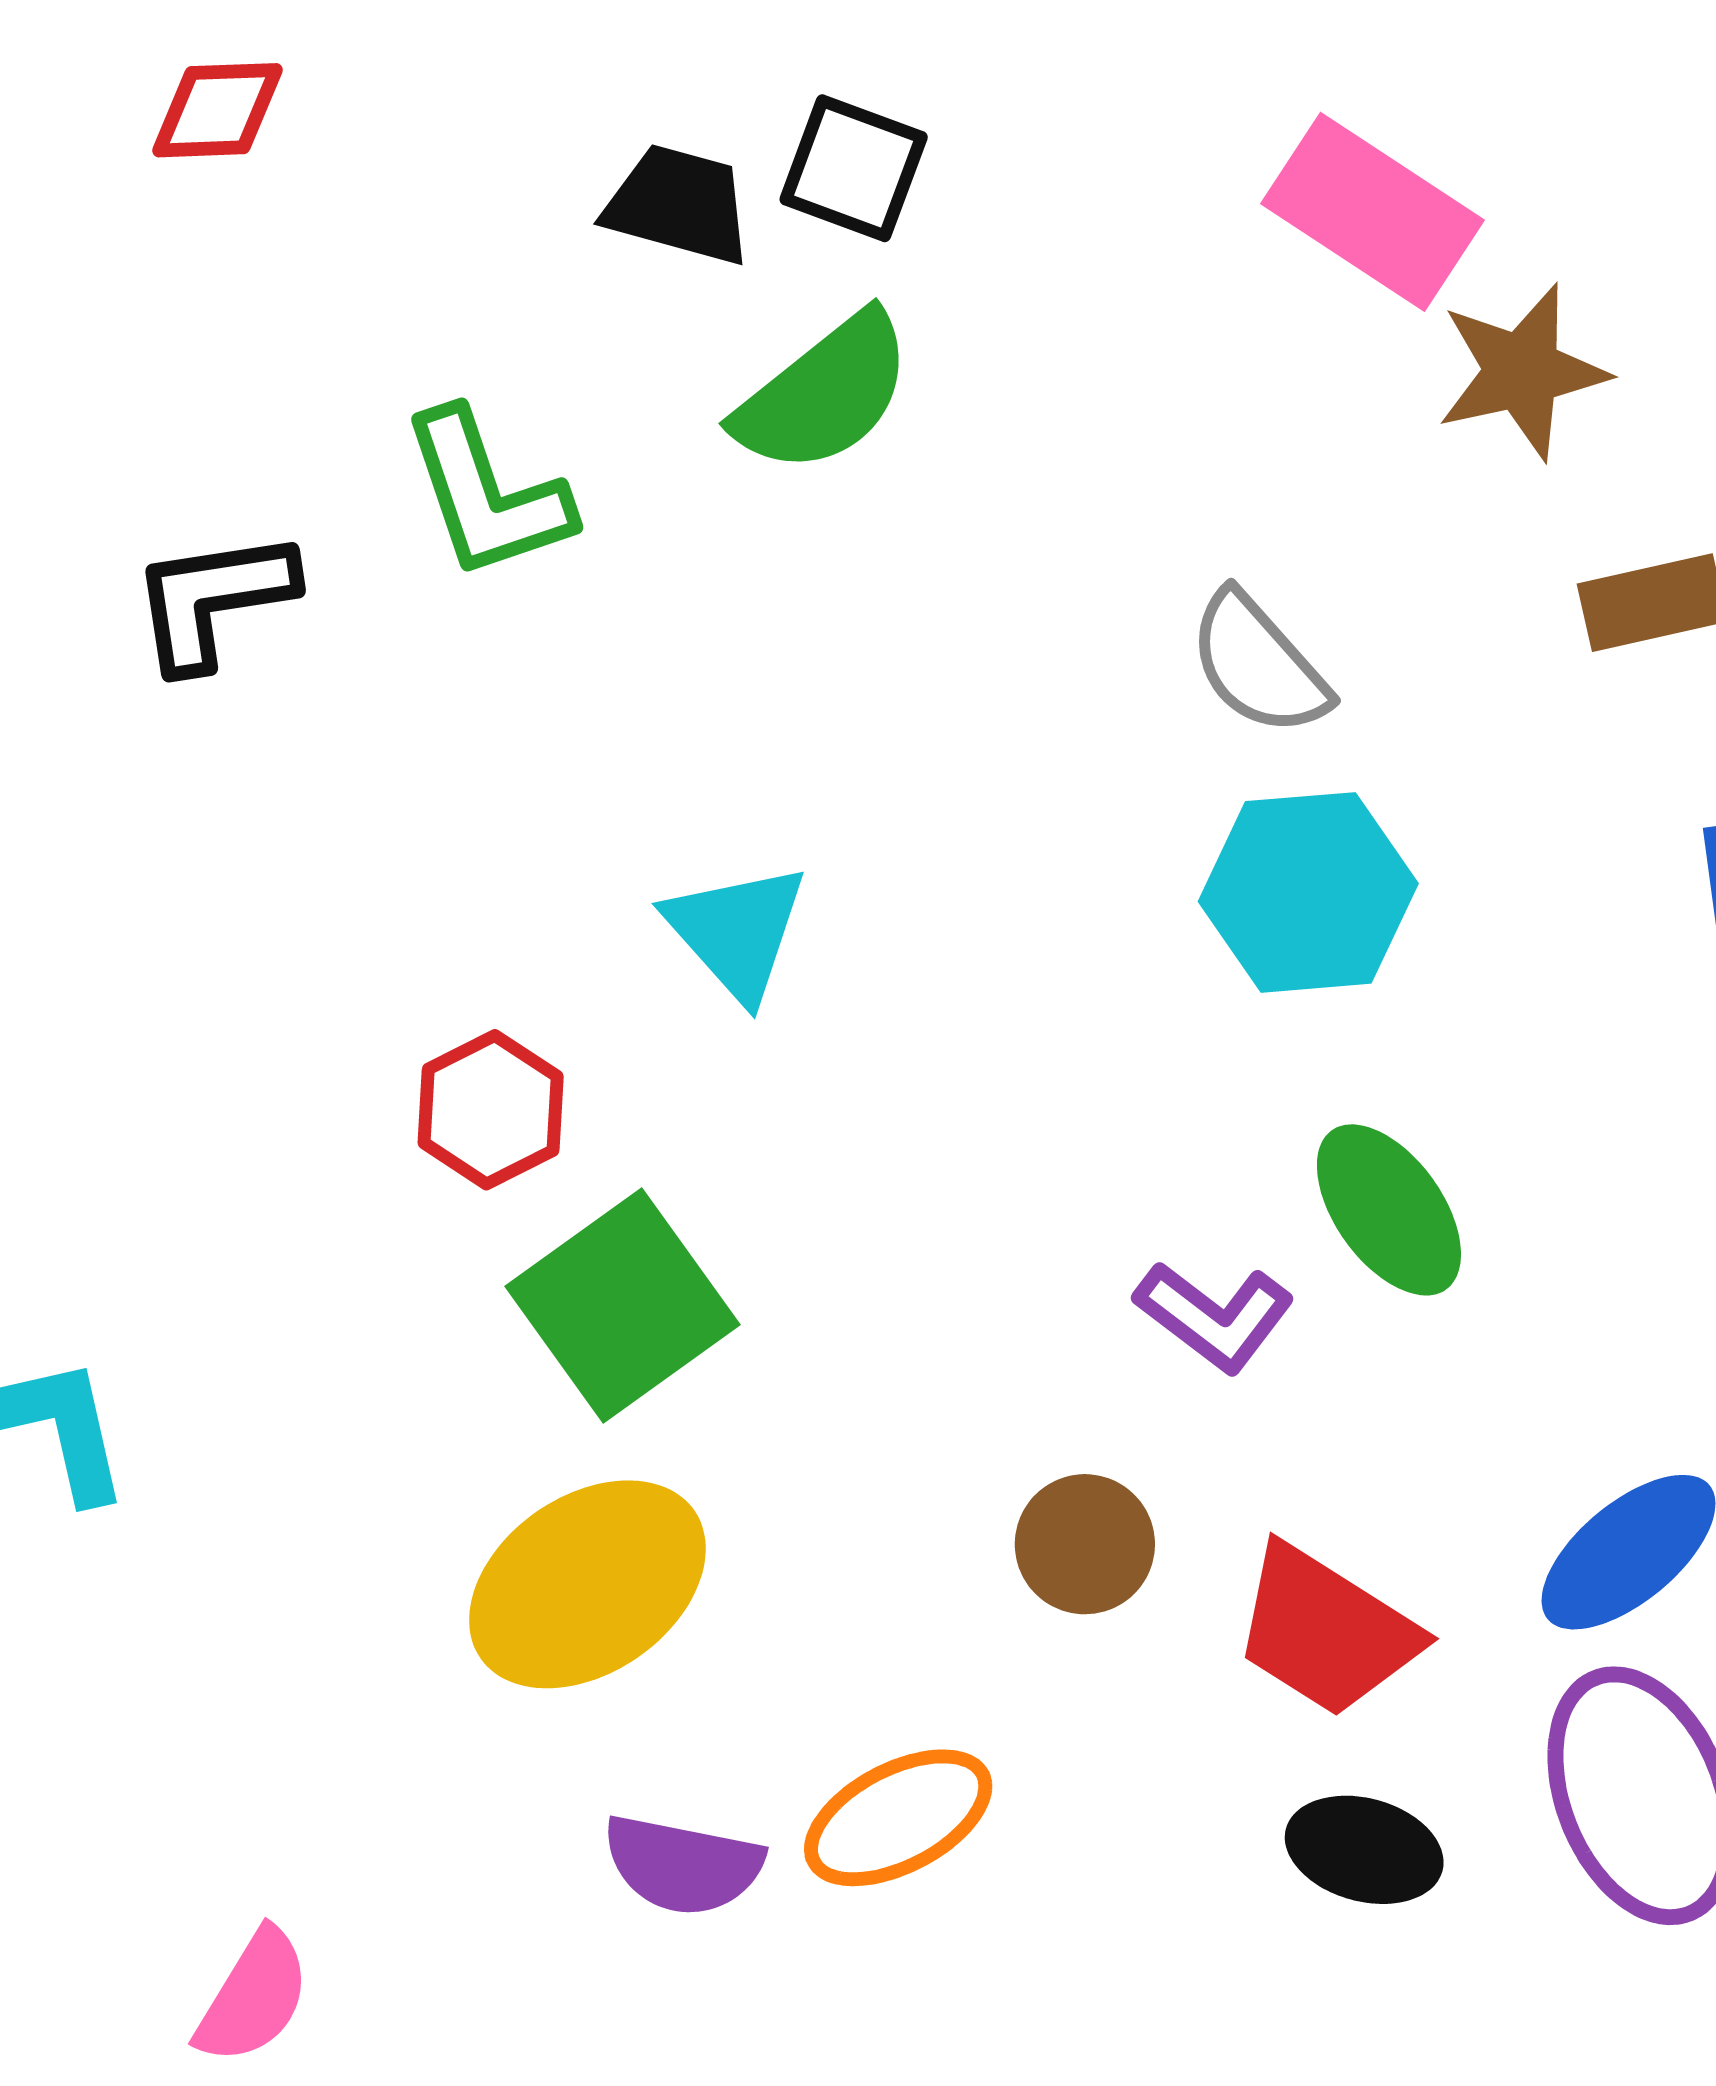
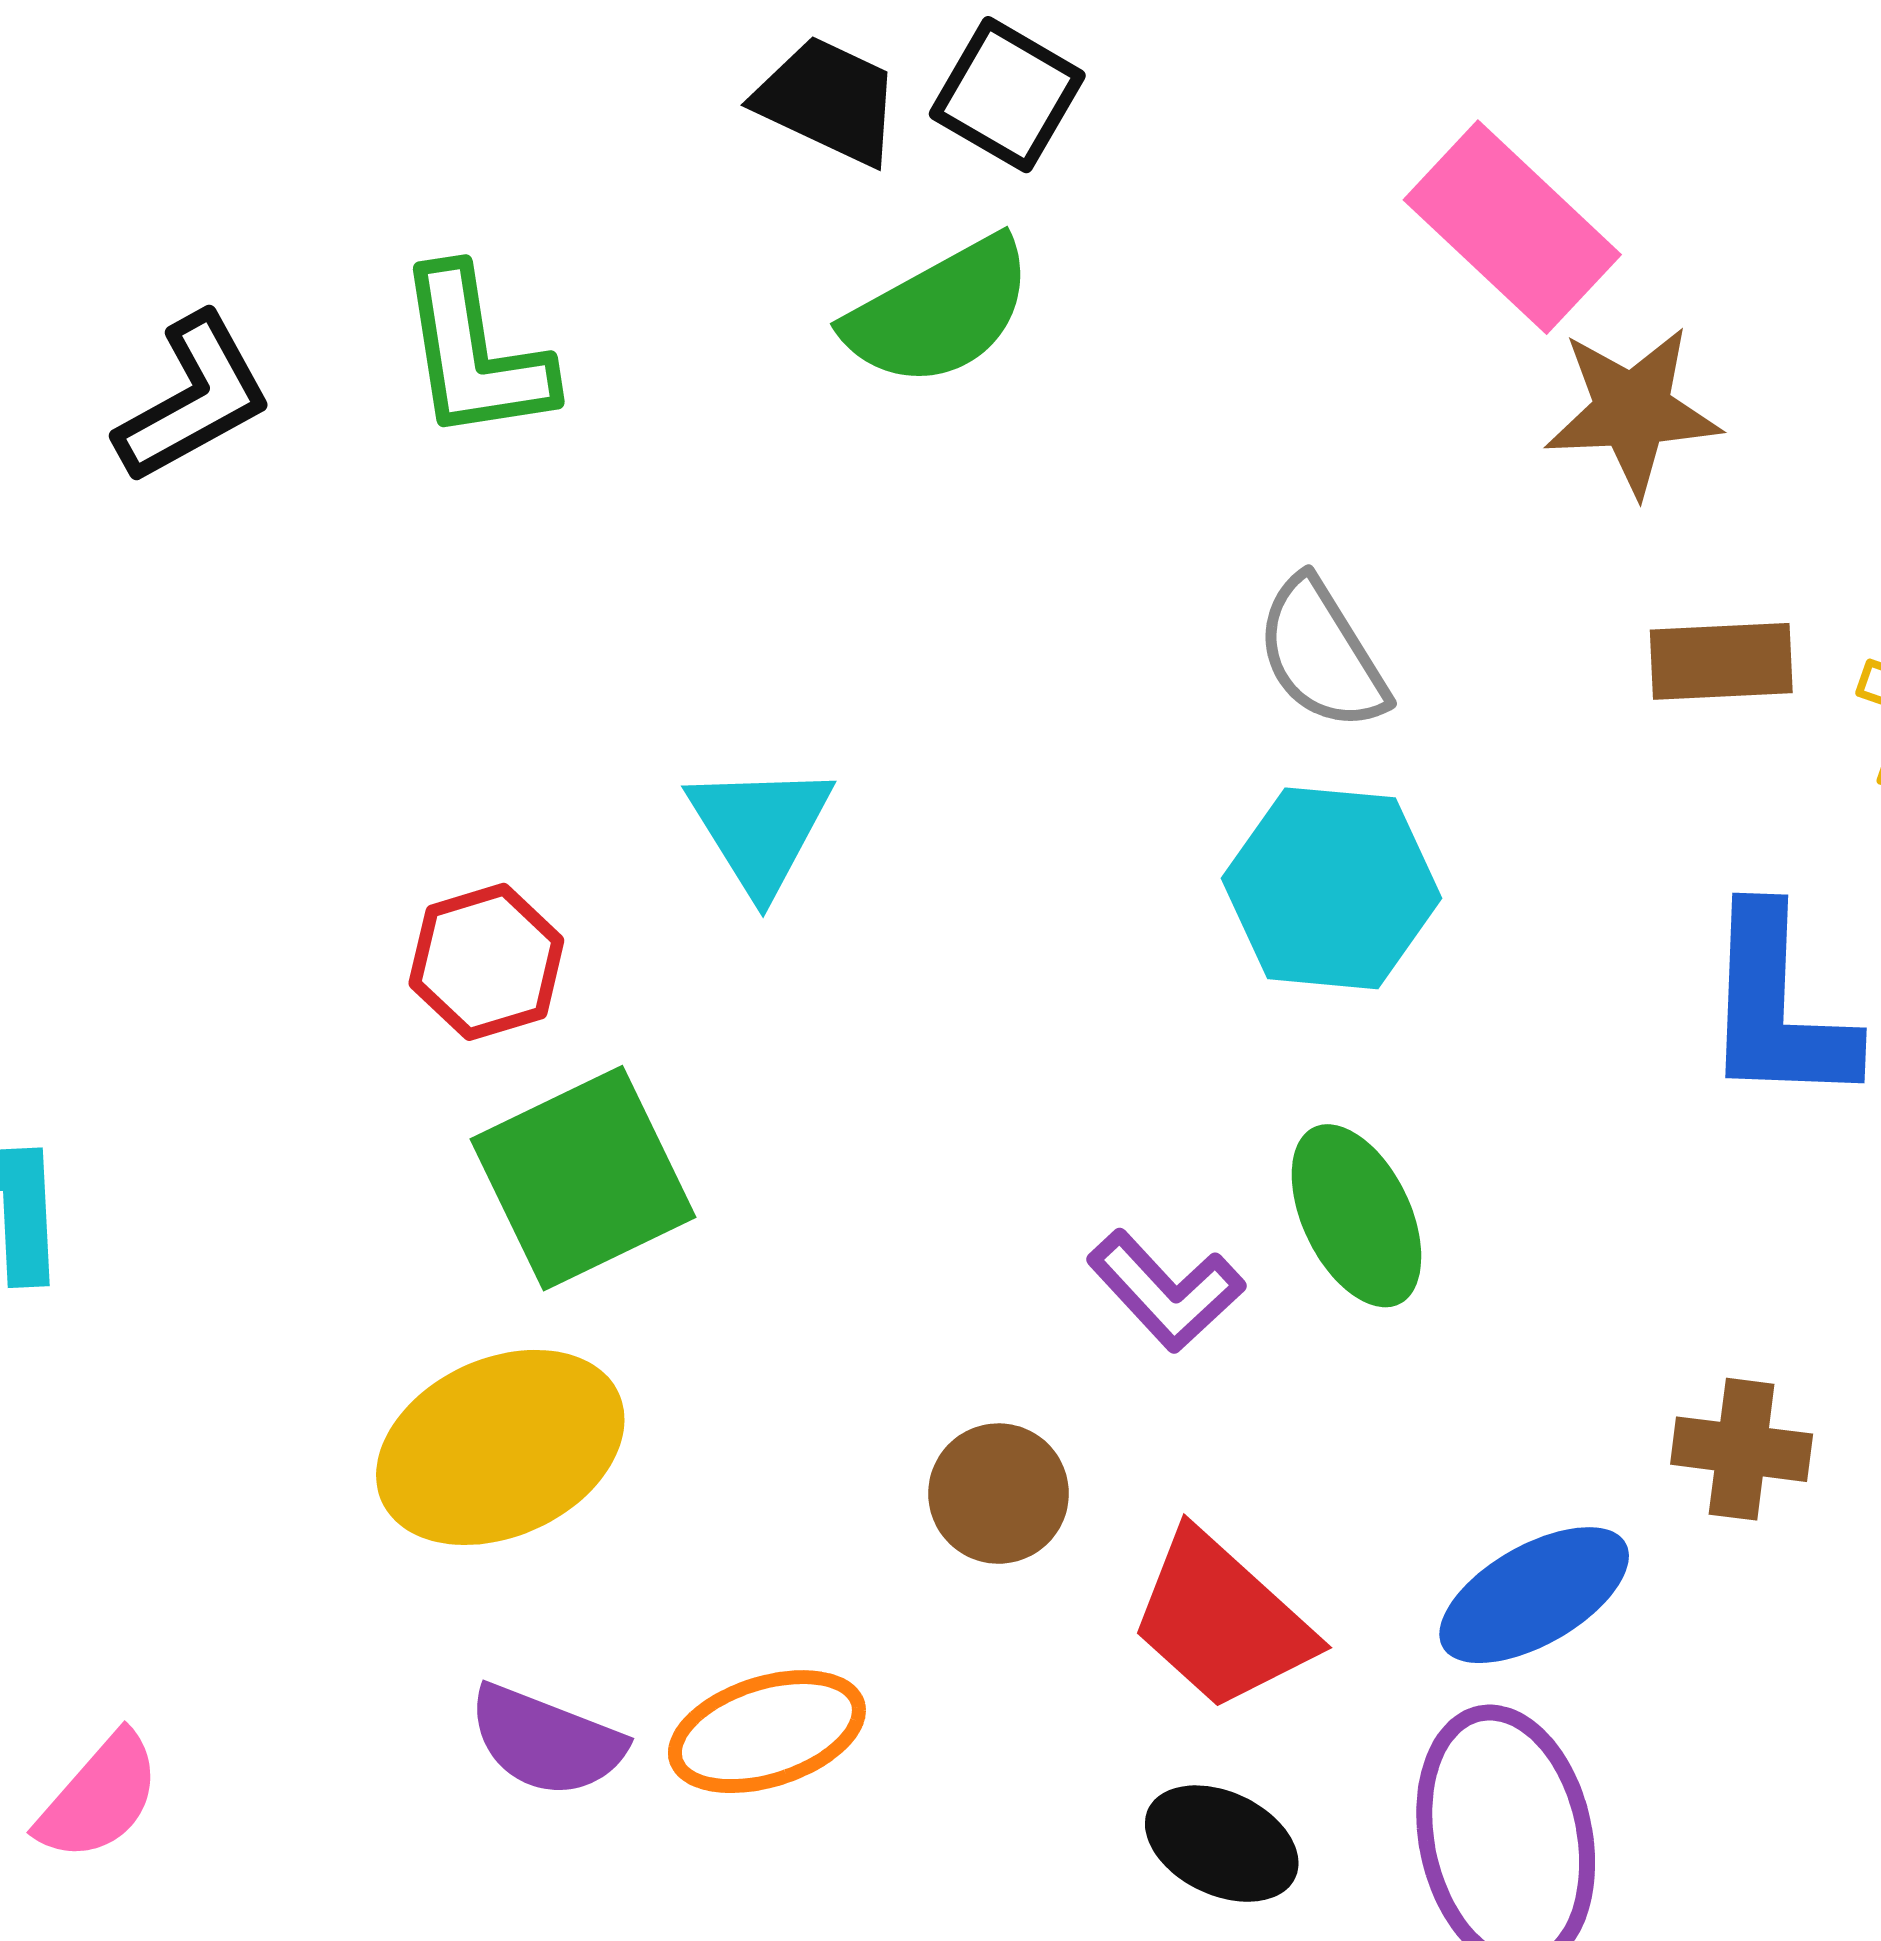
green L-shape: (487, 495) -> (475, 355), moved
black L-shape: (213, 600) -> (194, 399), moved, turned 150

